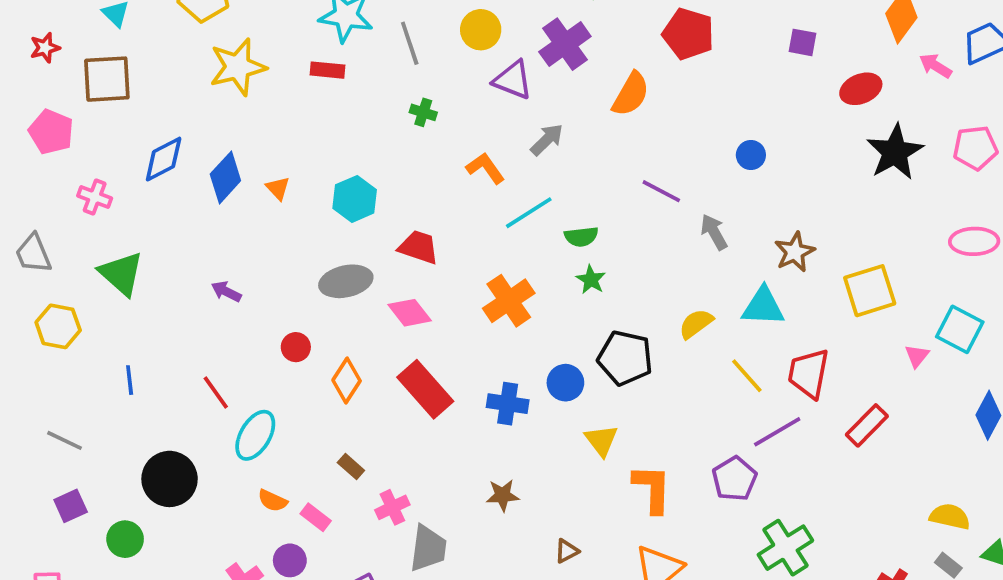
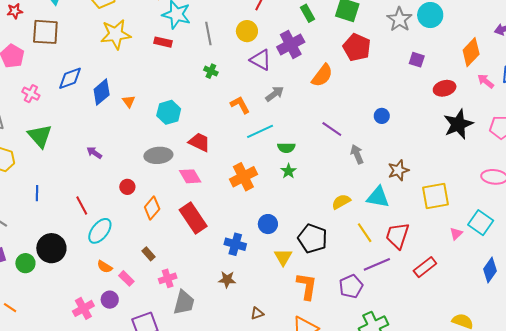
black pentagon: (625, 358) -> (313, 238), moved
blue cross: (508, 404) -> (235, 244), moved
green circle: (125, 539) -> (25, 263), moved

